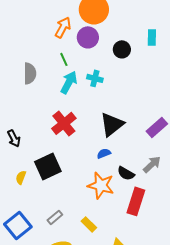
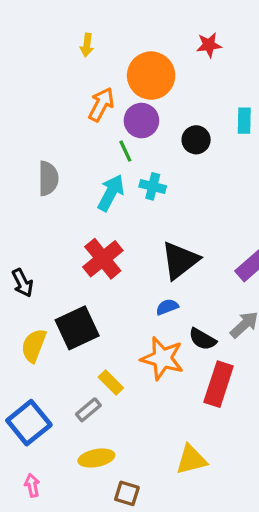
green line: (64, 59) -> (125, 151), moved
yellow semicircle: (21, 177) -> (34, 346), size x1.5
yellow rectangle: (89, 224) -> (111, 382), moved

